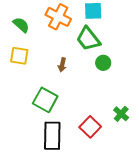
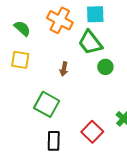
black rectangle: (52, 136) -> (54, 141), size x0.7

